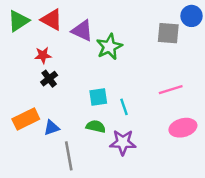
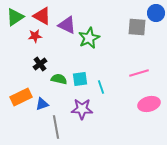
red star: (43, 55) -> (35, 36), moved
green semicircle: (96, 126) -> (59, 79), moved
purple star: (123, 142) -> (82, 109), moved

